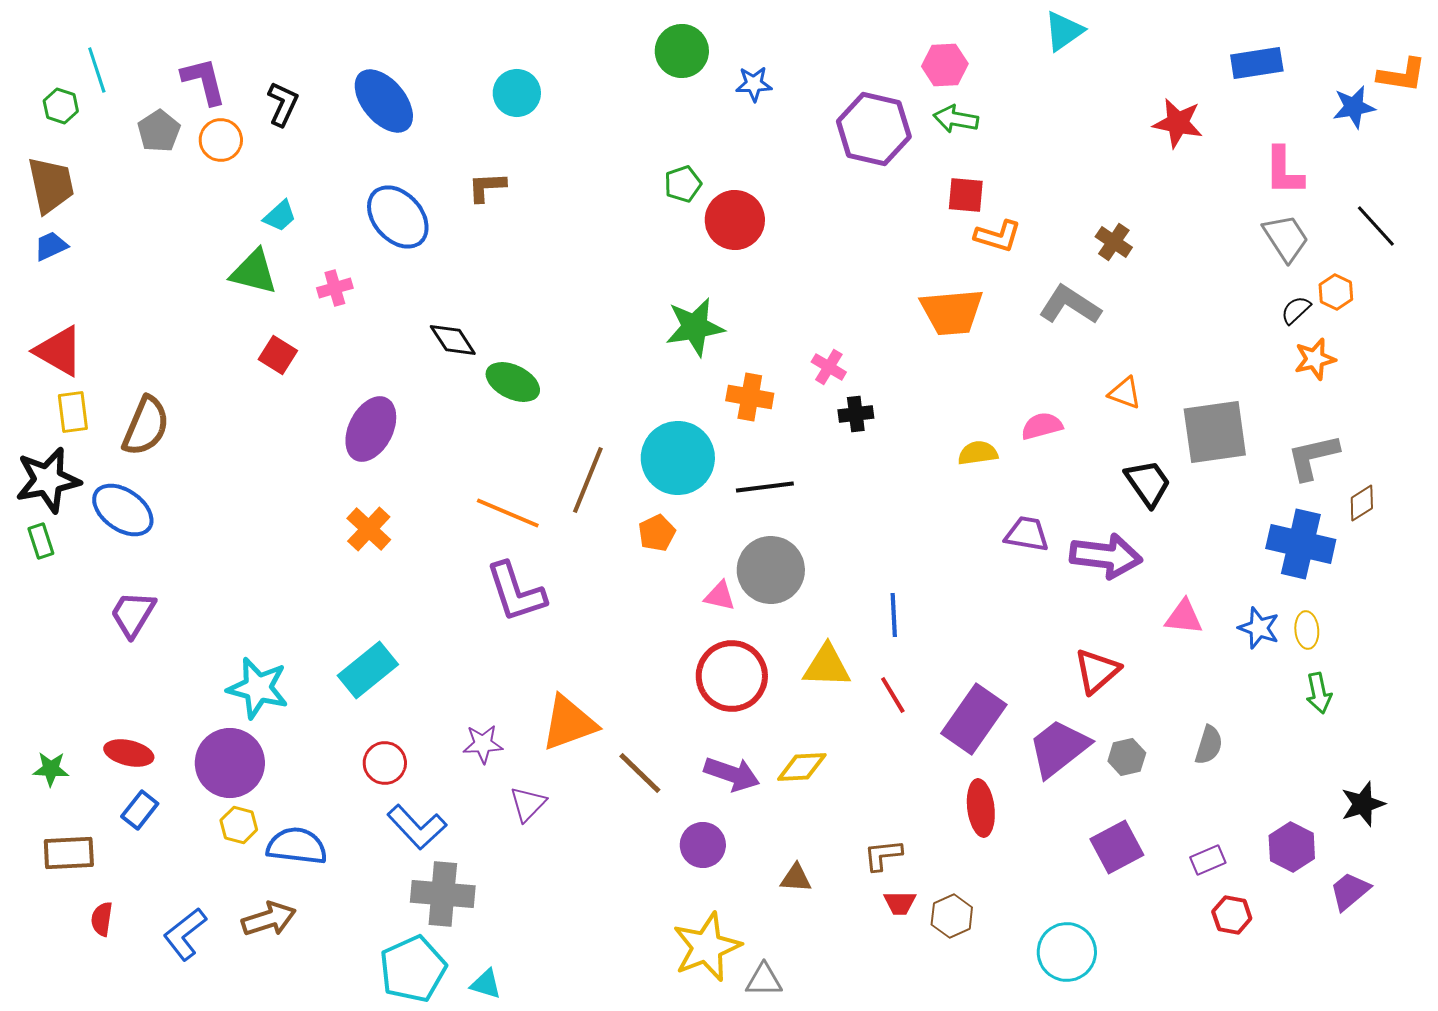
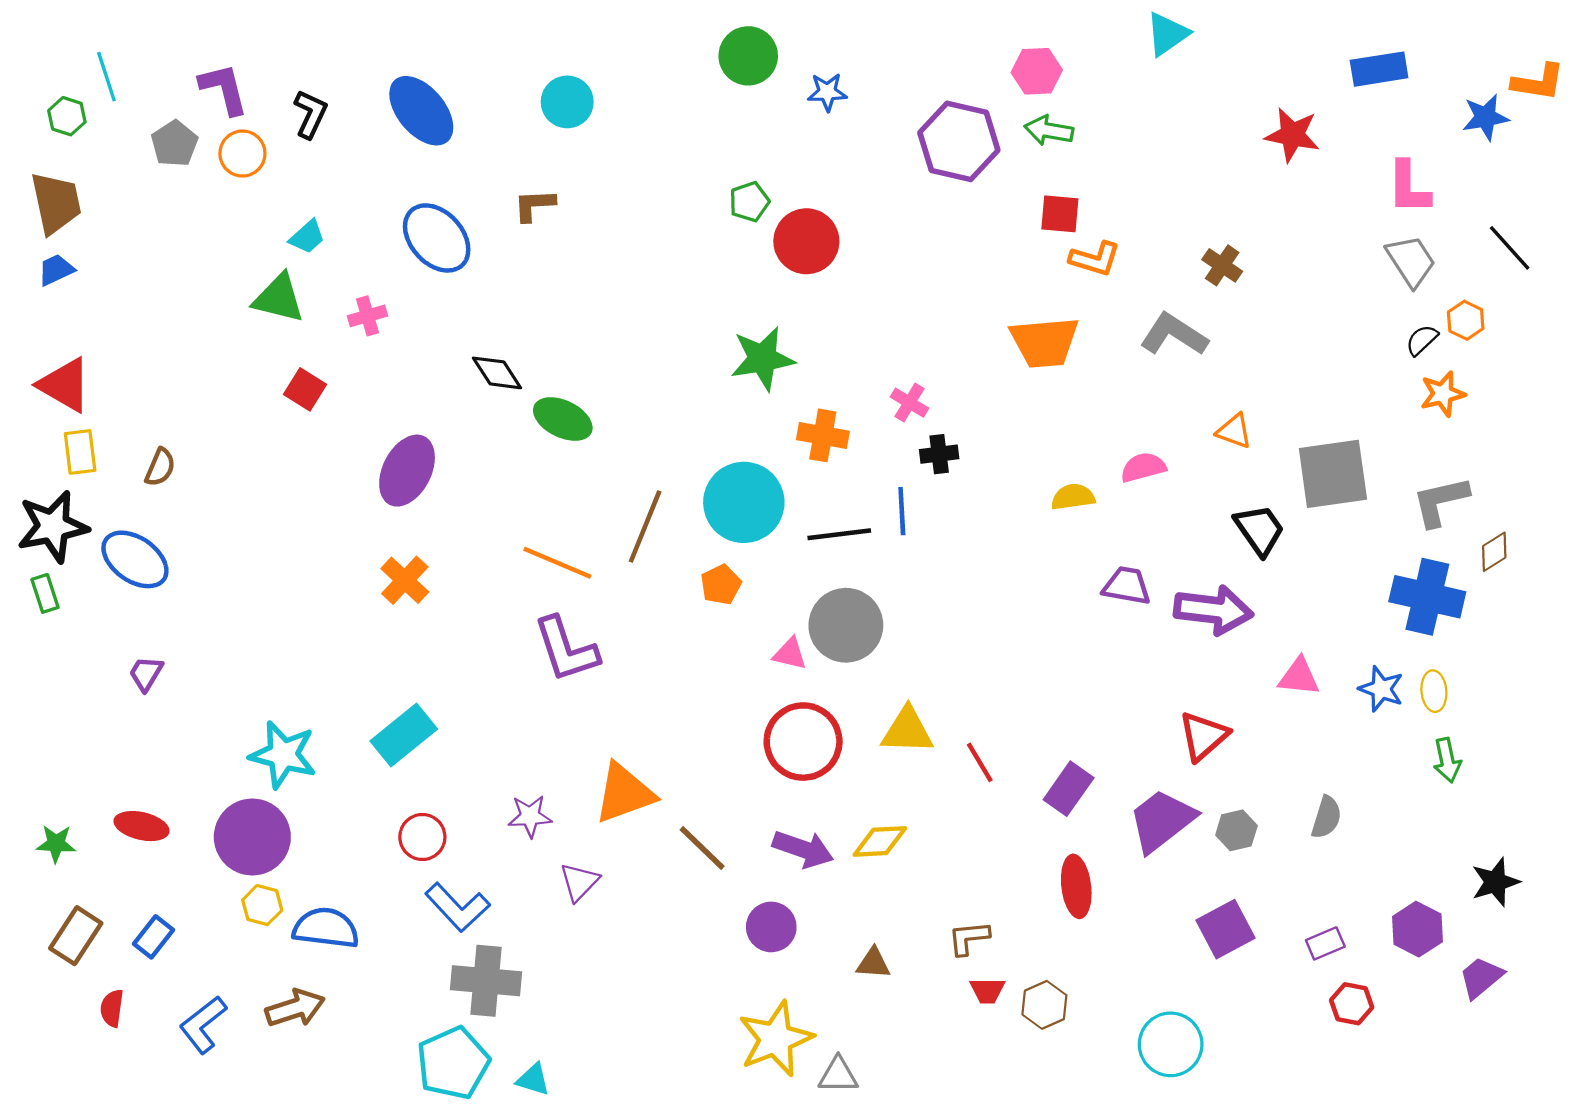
brown semicircle: (146, 426) -> (160, 467), size x0.6
purple trapezoid: (133, 614) -> (146, 674), size x0.7
blue line: (894, 615) -> (902, 511), moved
purple rectangle: (974, 719) -> (1069, 789), size x0.7
blue rectangle: (140, 810) -> (154, 937), moved
brown rectangle: (69, 853) -> (76, 936), turned -54

